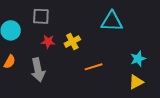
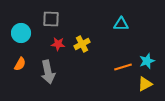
cyan triangle: (112, 21) -> (121, 24), size x0.7
orange line: (94, 67) -> (123, 67), moved

